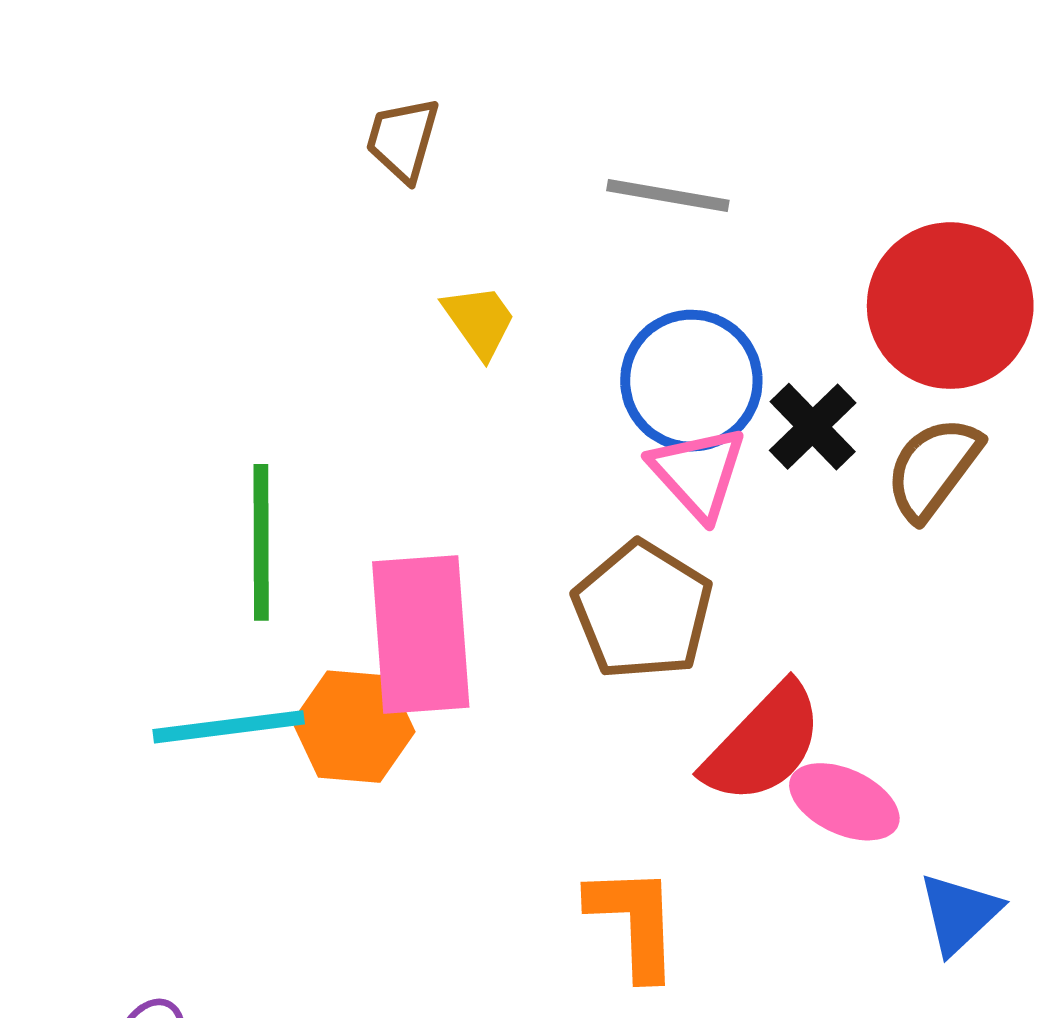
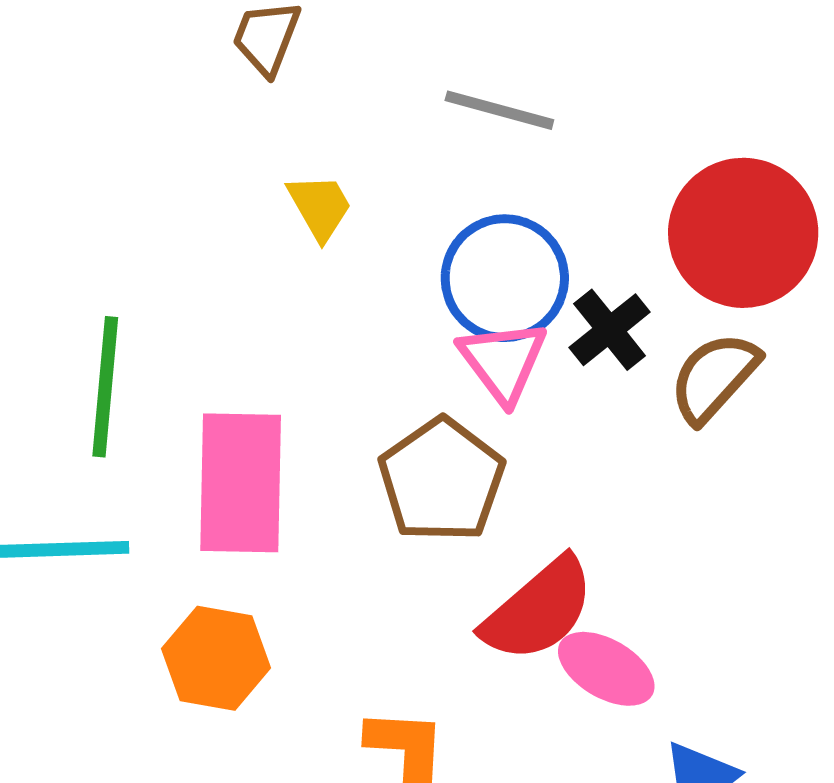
orange hexagon: (354, 727) -> (216, 658), moved

